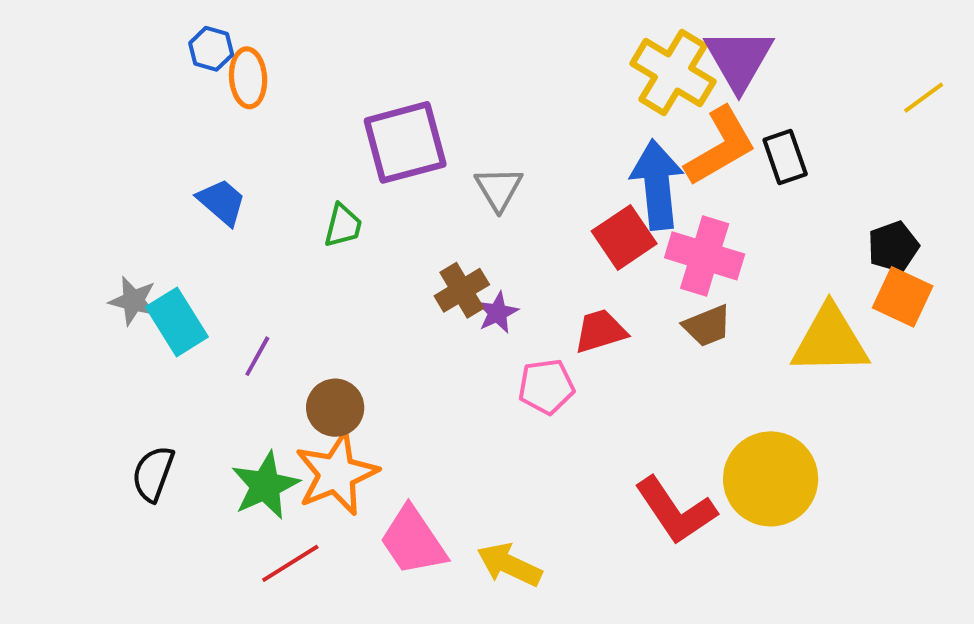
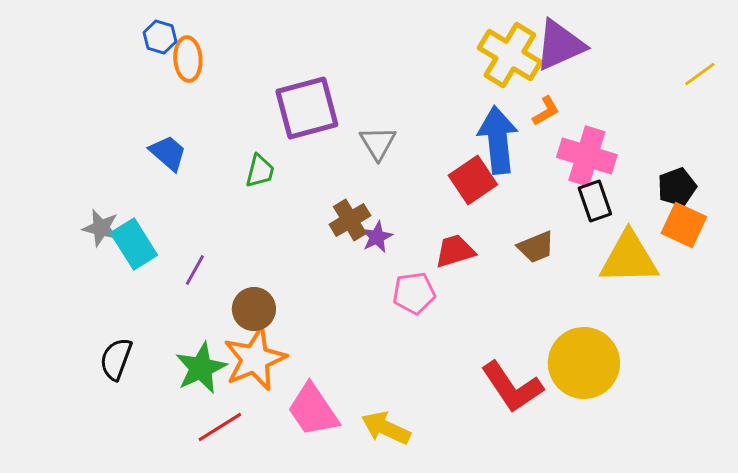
purple triangle: (739, 59) -> (560, 45), turned 36
orange L-shape: (720, 146) -> (546, 111), size x0.5
black rectangle: (785, 157) -> (595, 201), moved
pink cross: (705, 256) -> (587, 156), moved

